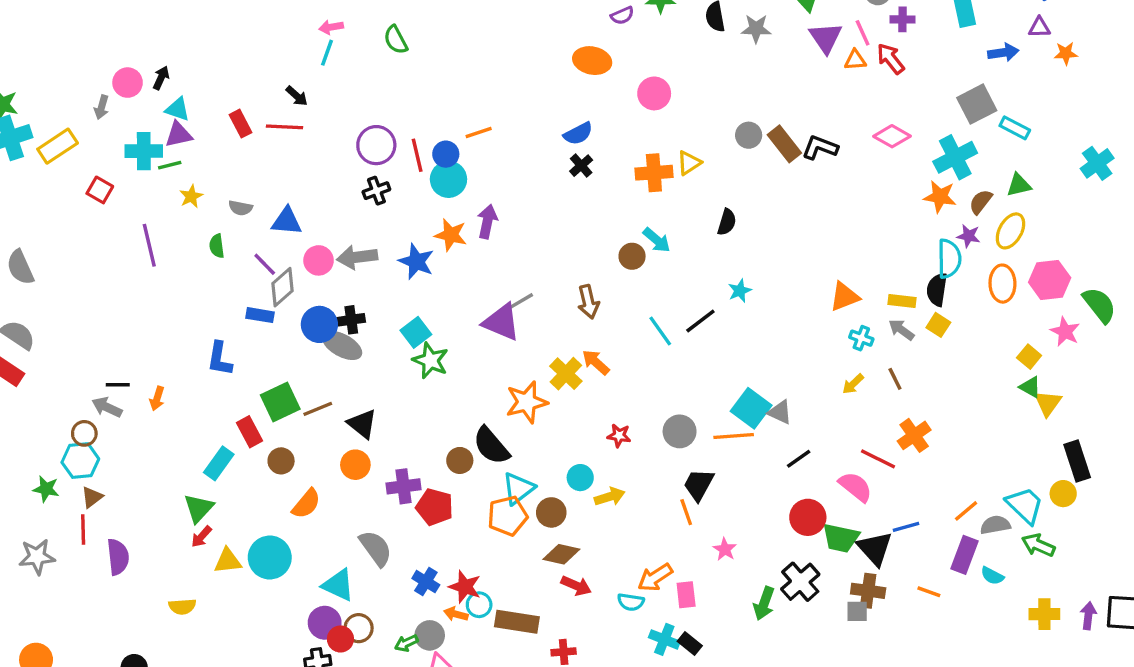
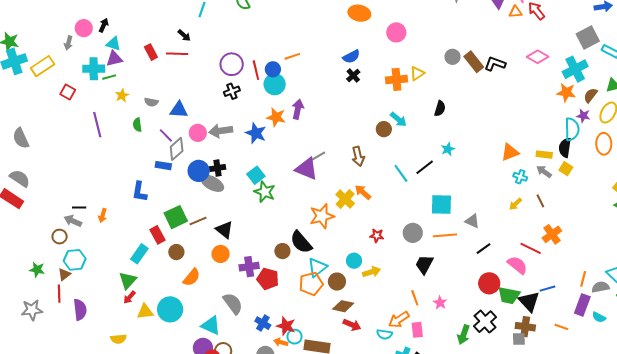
cyan square: (751, 408) -> (441, 204), moved, turned -35
cyan hexagon: (80, 461) -> (75, 260), moved
orange line: (966, 511) -> (583, 279), turned -35
orange line: (686, 512) -> (415, 298), moved

